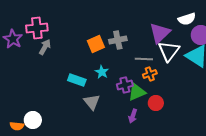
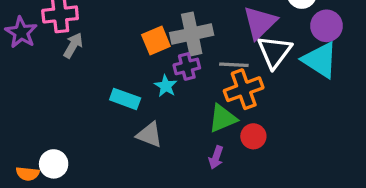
gray cross: (118, 40) -> (192, 34), size x1.4
orange cross: (150, 74) -> (244, 89), size x1.6
purple cross: (125, 85) -> (187, 66), moved
gray triangle: (92, 102) -> (149, 135), turned -30

